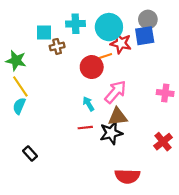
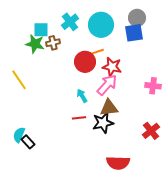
cyan cross: (75, 24) -> (70, 22), turned -36
red star: (121, 43) -> (112, 67), moved
green star: (16, 61) -> (35, 44), moved
cyan semicircle: (19, 106) -> (19, 135), moved

